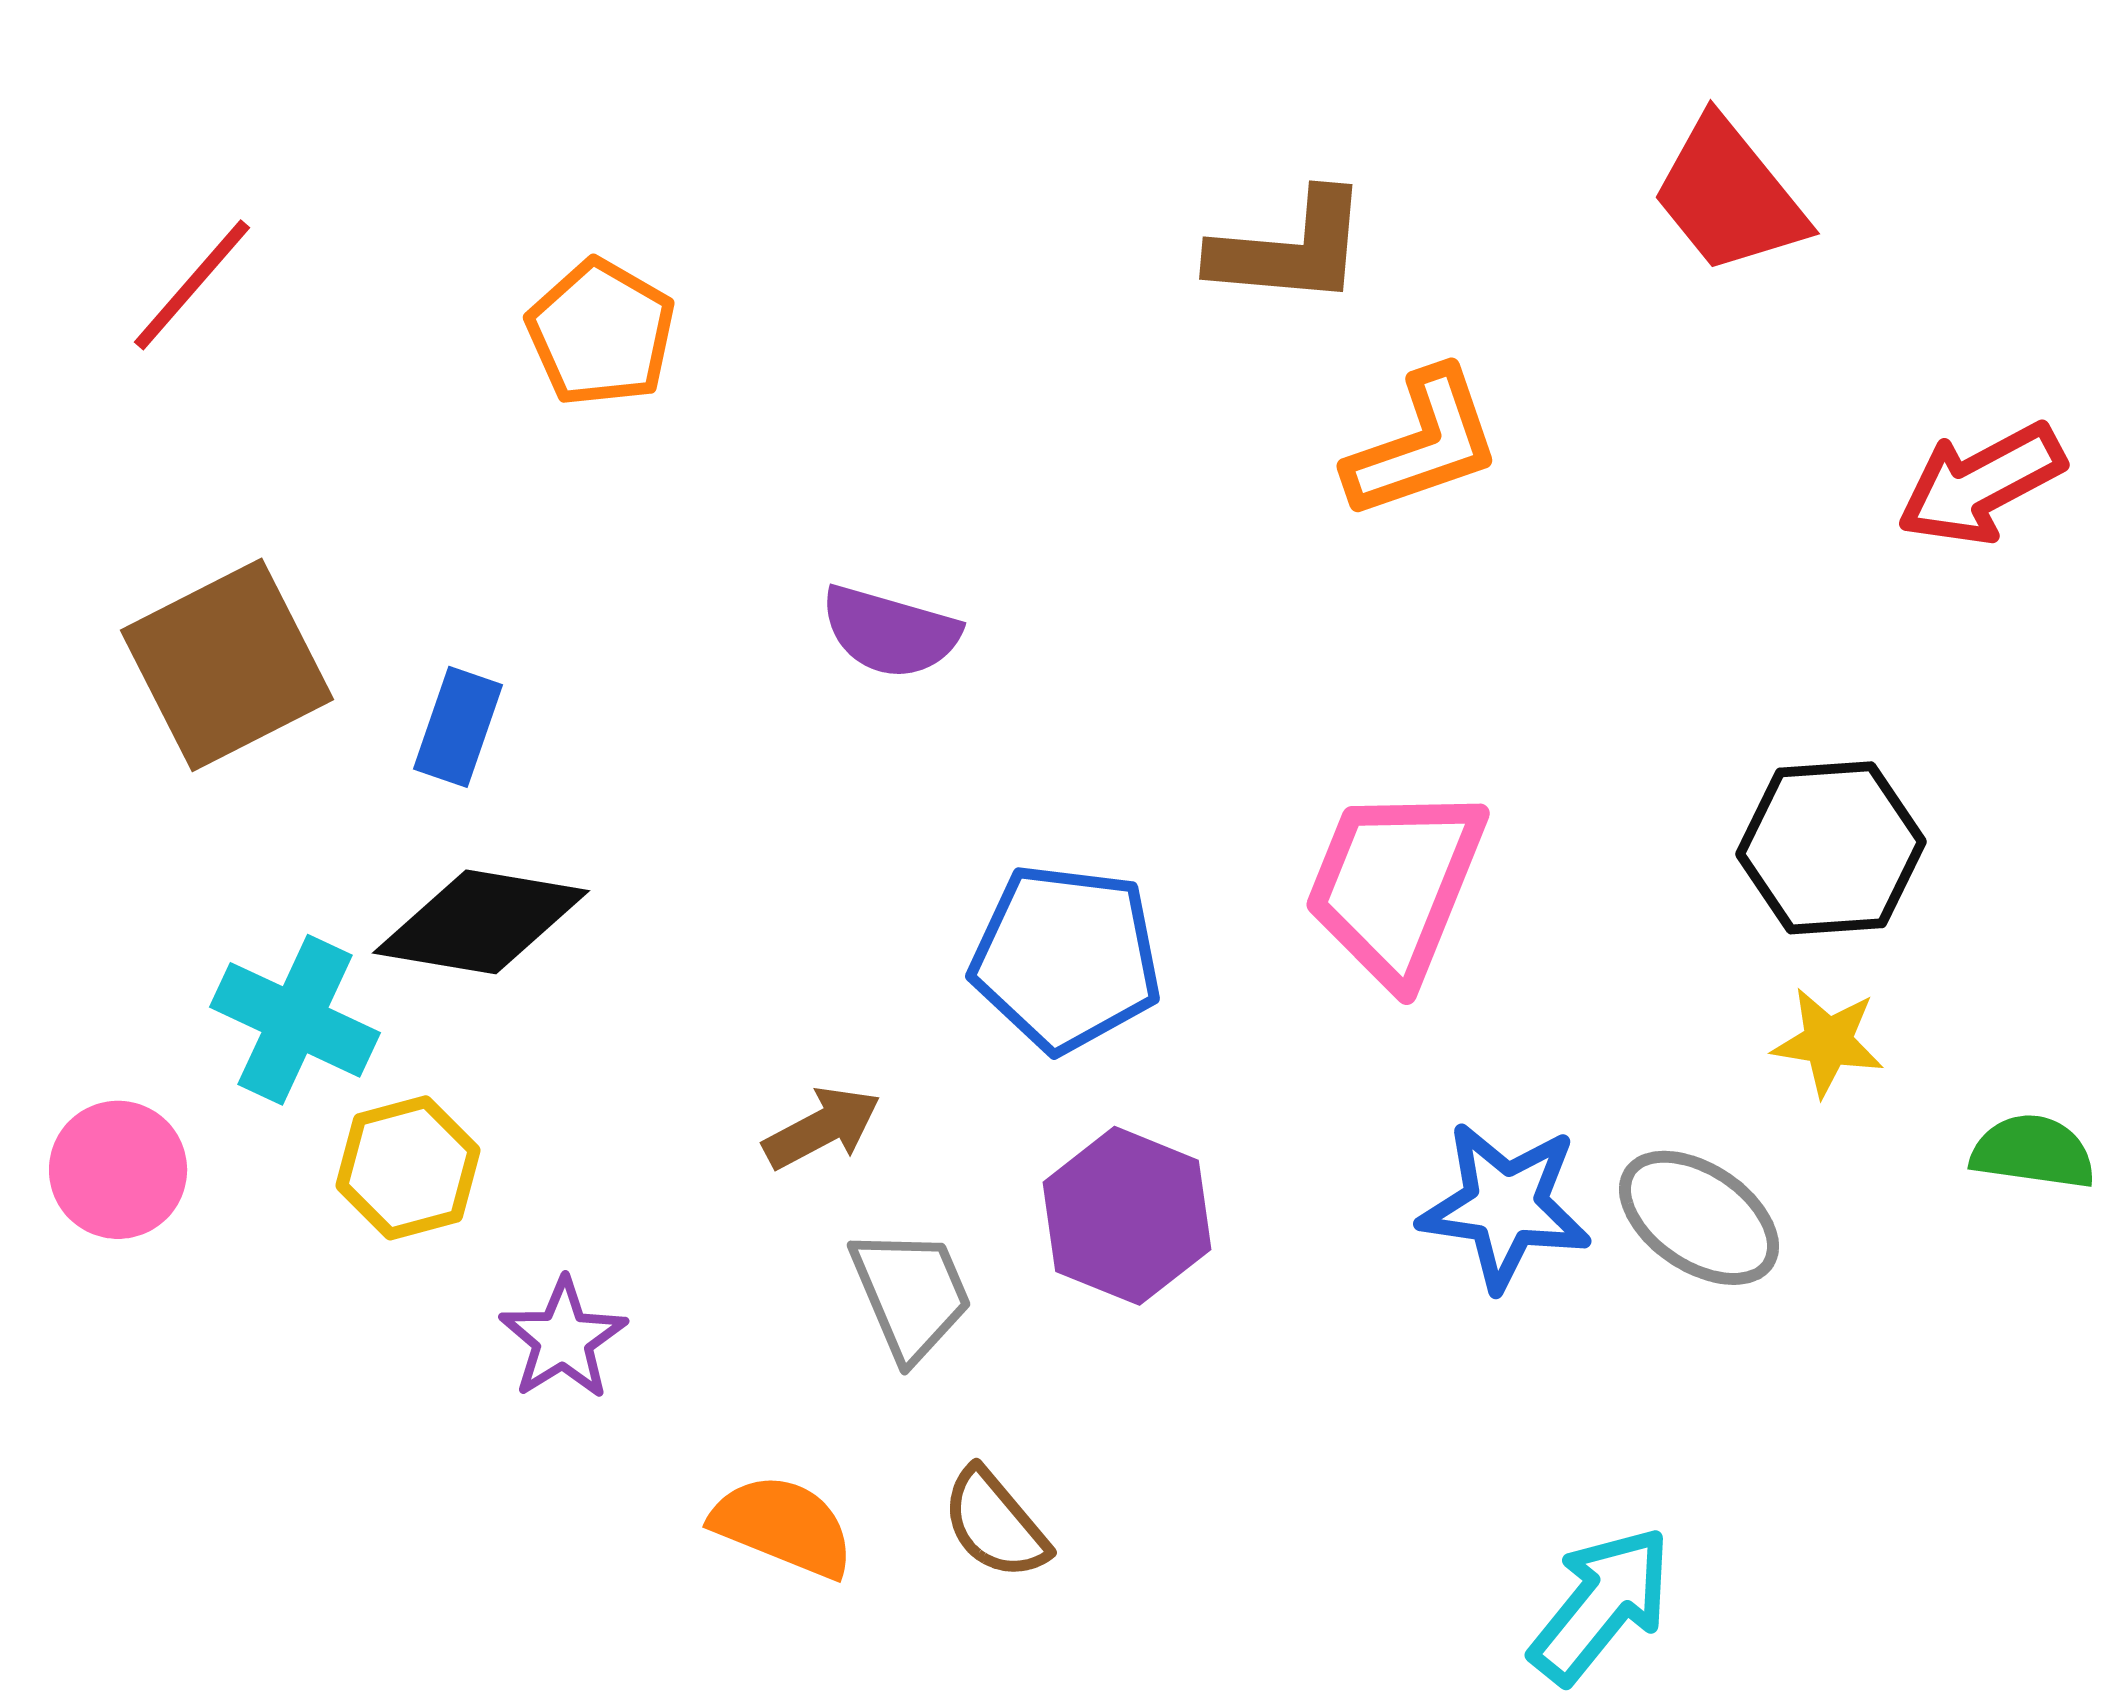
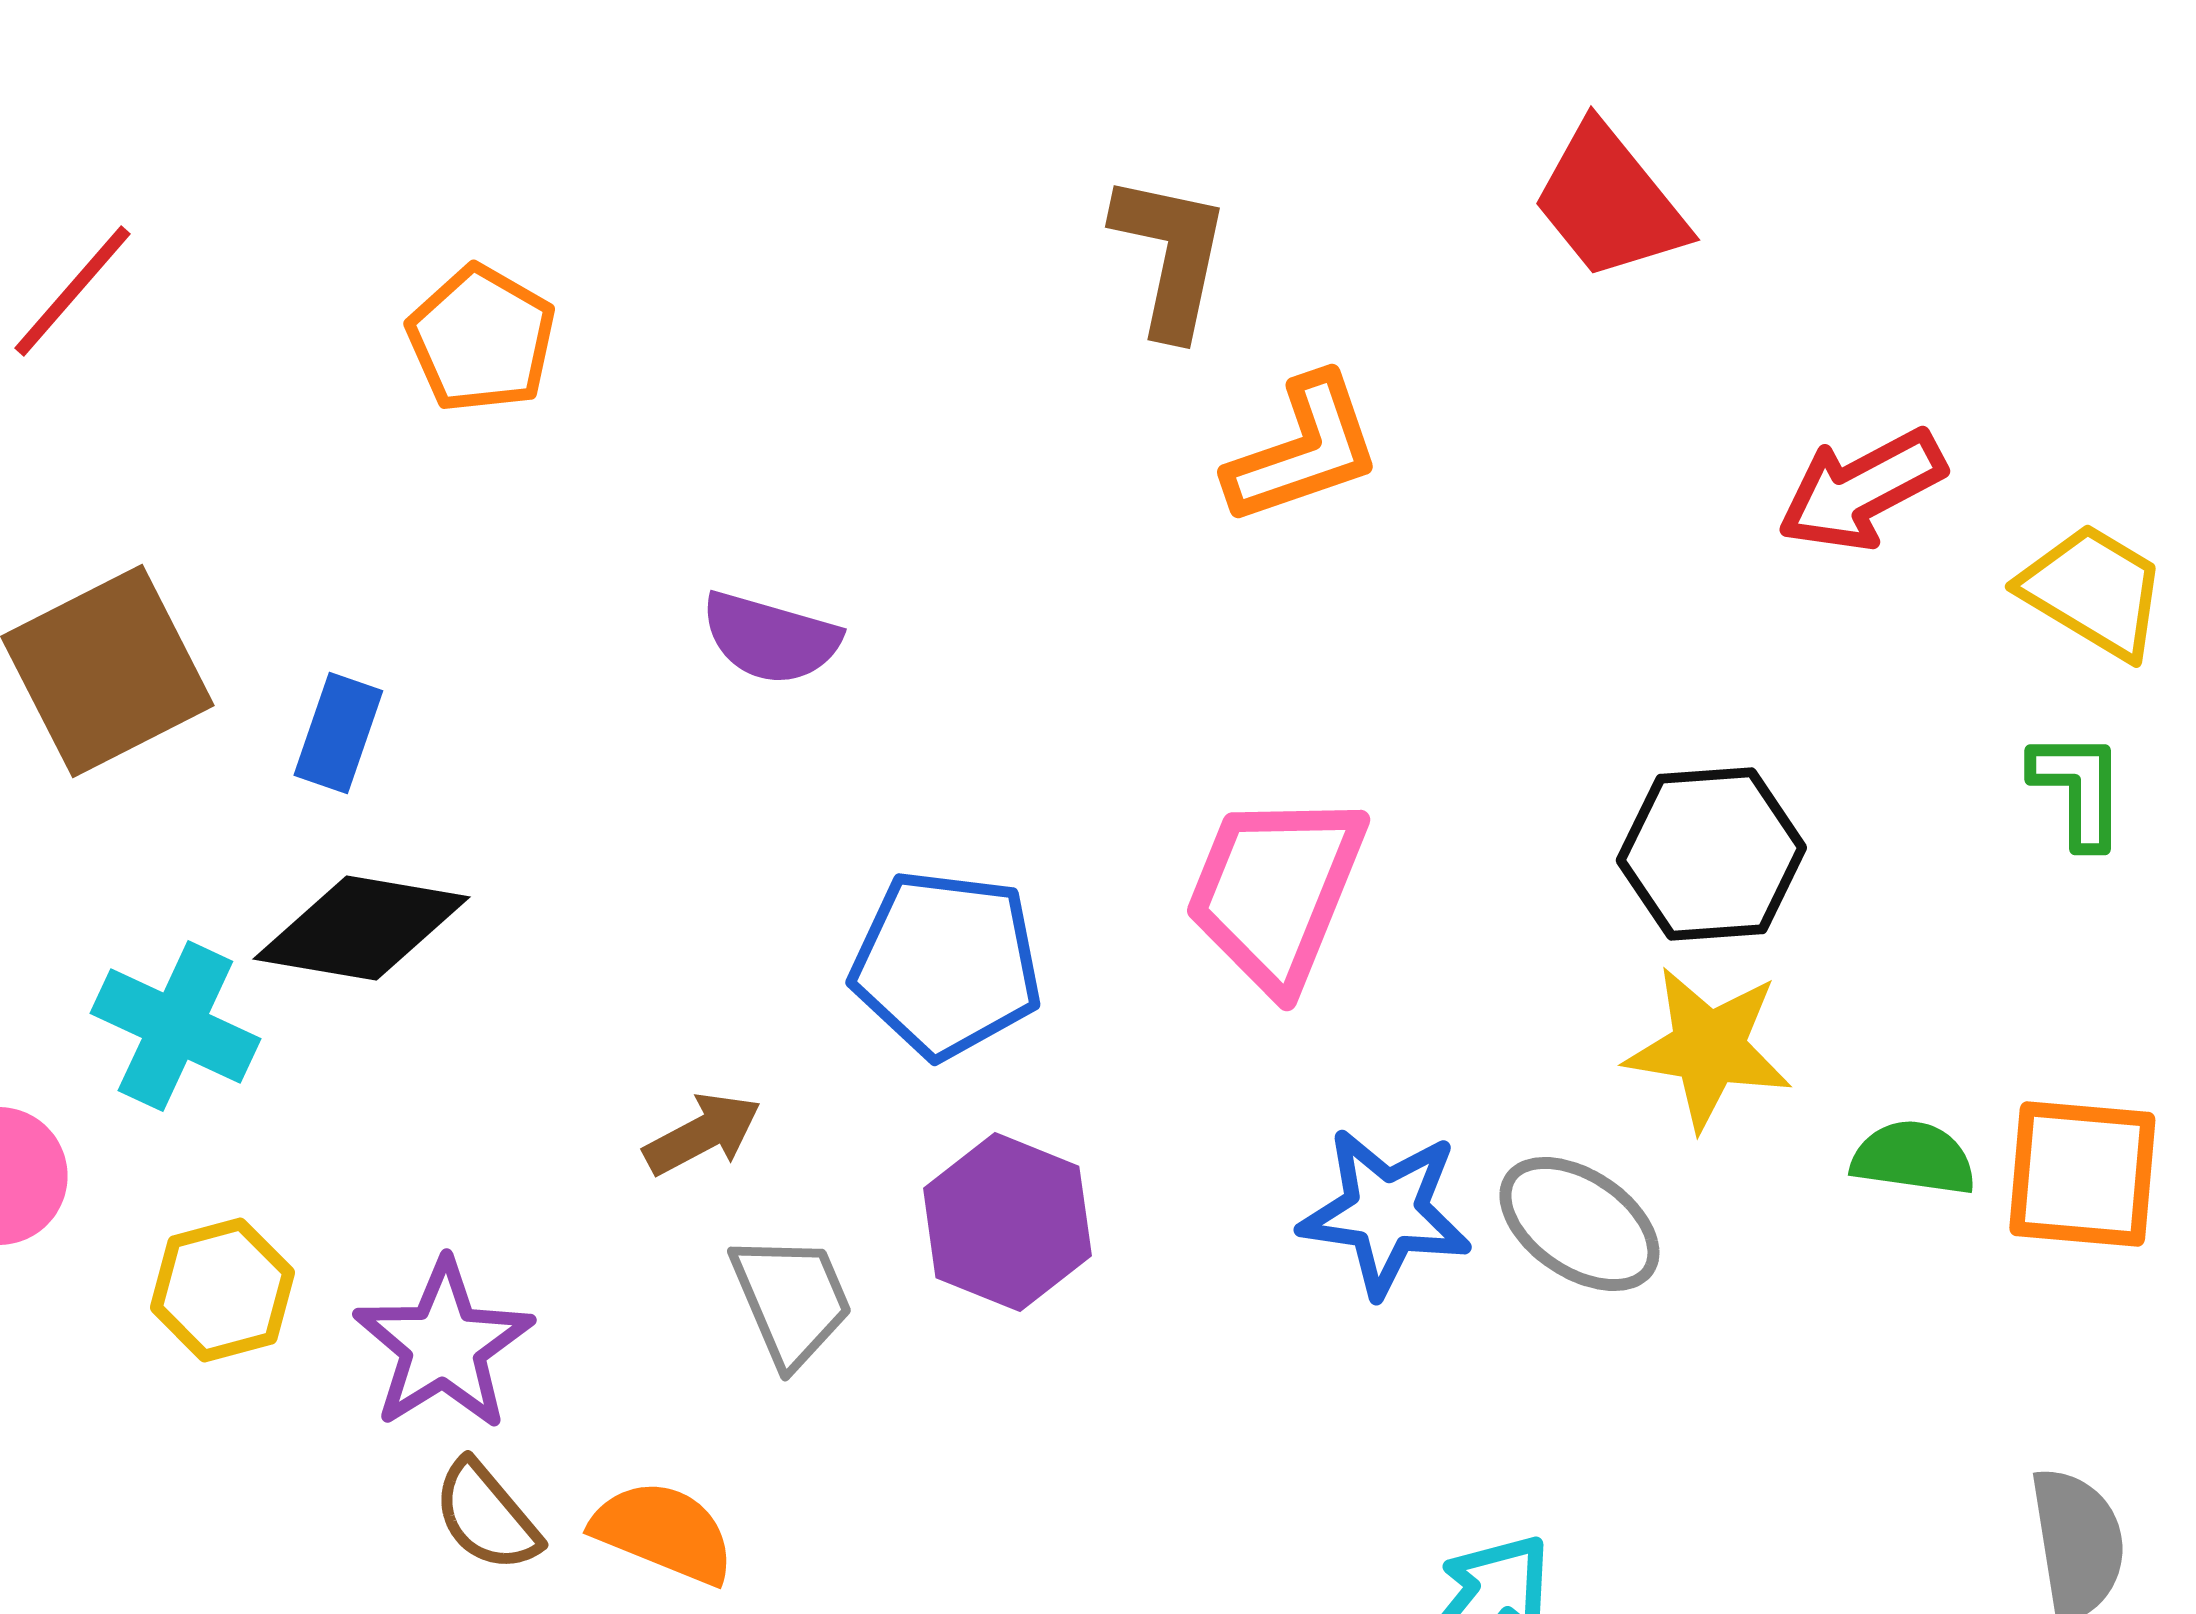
brown L-shape: (1290, 249) -> (1170, 255), turned -83
yellow star: (1828, 1042) -> (1708, 1048), size x1.5
yellow hexagon: (408, 1168) -> (222, 1290), moved
purple star: (563, 1339) -> (443, 1345), size x1.4
brown semicircle: (995, 1524) -> (486, 1516), moved

